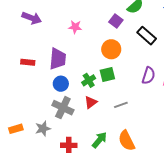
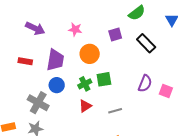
purple arrow: (32, 18) -> (35, 28), moved
purple square: (116, 21) -> (115, 34), moved, turned 32
orange circle: (111, 49) -> (90, 54), moved
gray cross: (63, 108) -> (38, 103), moved

